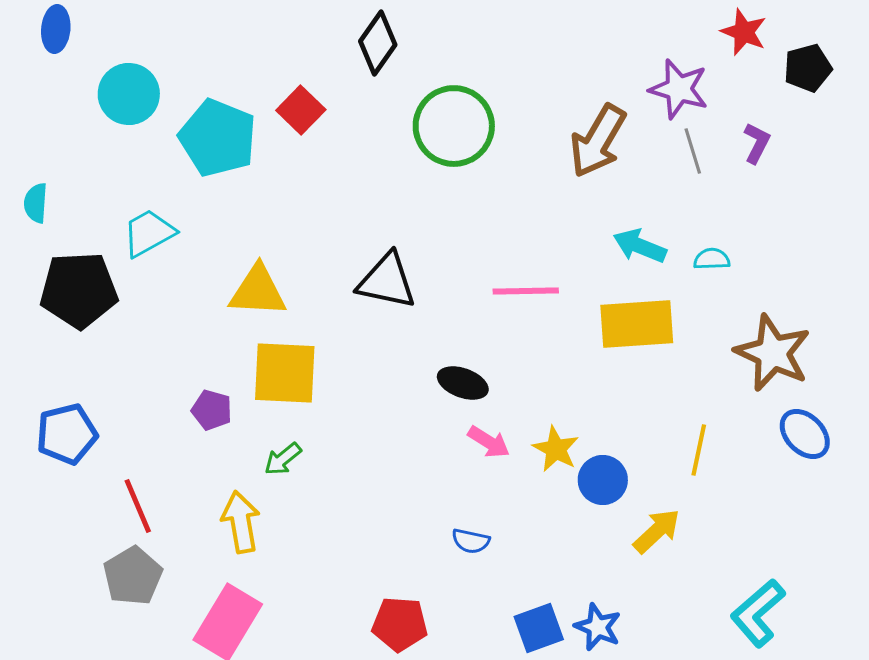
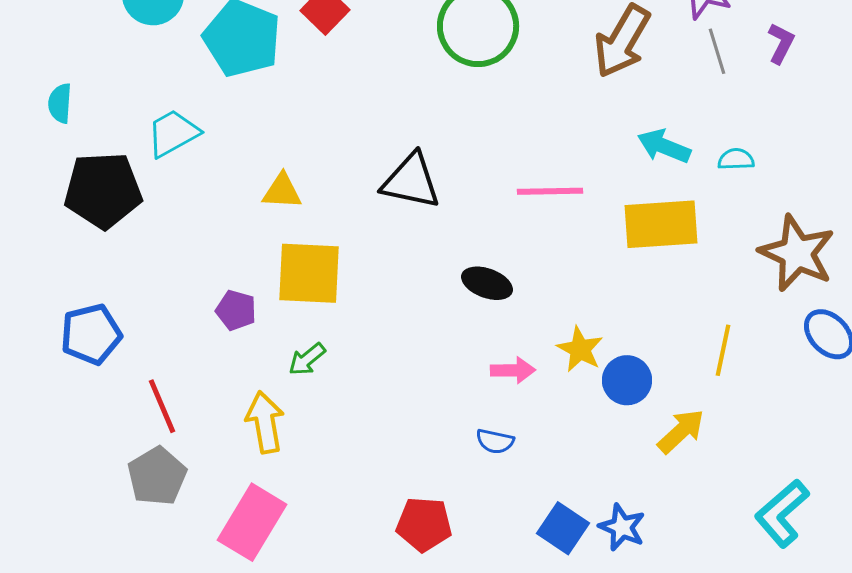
yellow triangle: (258, 291) -> (282, 191), size x0.7
pink arrow: (489, 442) -> (513, 370), moved, turned -33
blue square: (539, 628) -> (563, 528), turned -36

